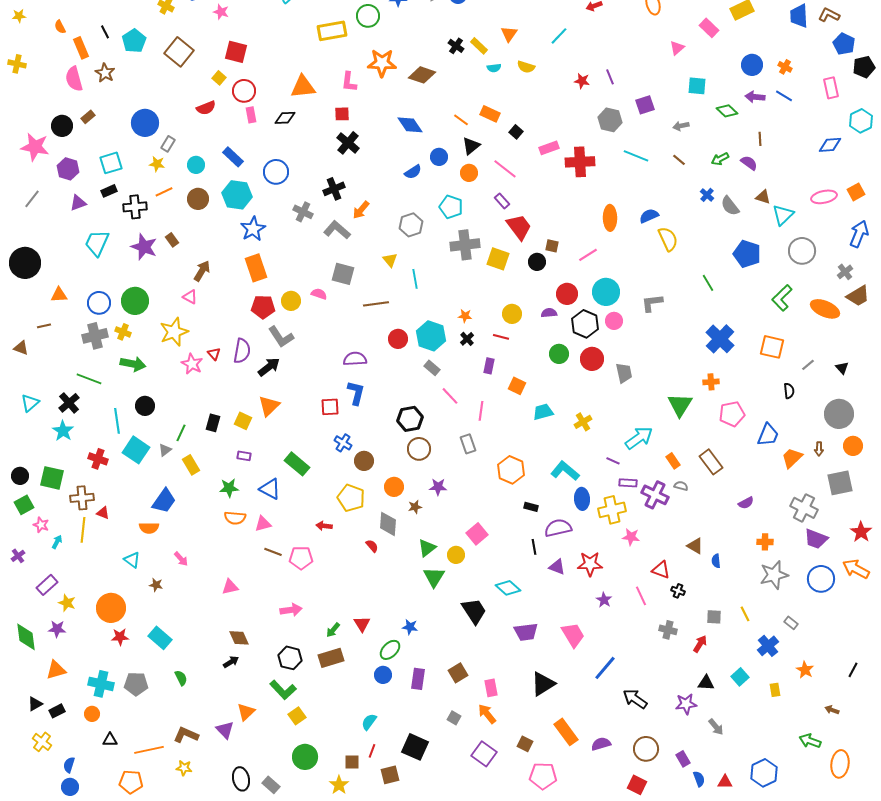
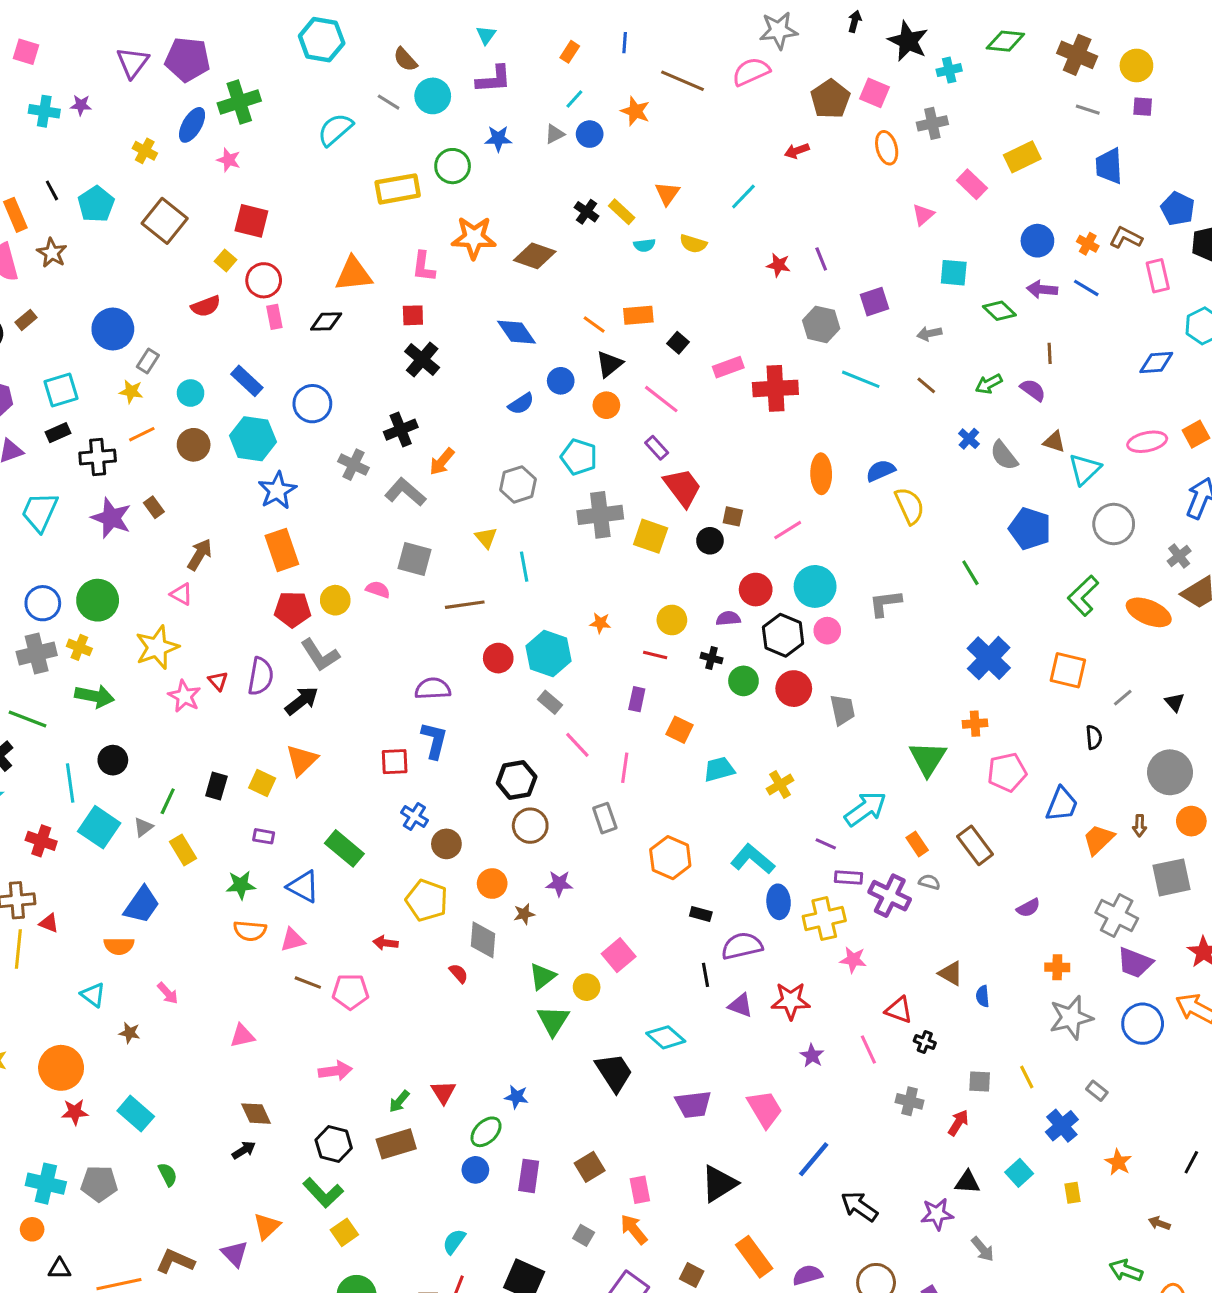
brown L-shape: (829, 15) -> (1126, 238), moved
orange rectangle: (490, 114) -> (638, 315), turned -30
black cross: (467, 339) -> (711, 658), moved, turned -32

